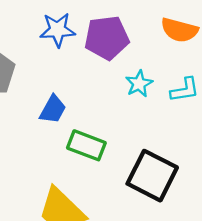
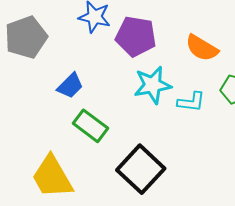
cyan star: (139, 84) -> (153, 85), size x1.5

